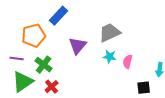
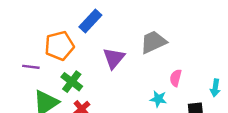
cyan star: (110, 57) -> (158, 99), moved
purple line: (17, 59) -> (31, 67), moved

